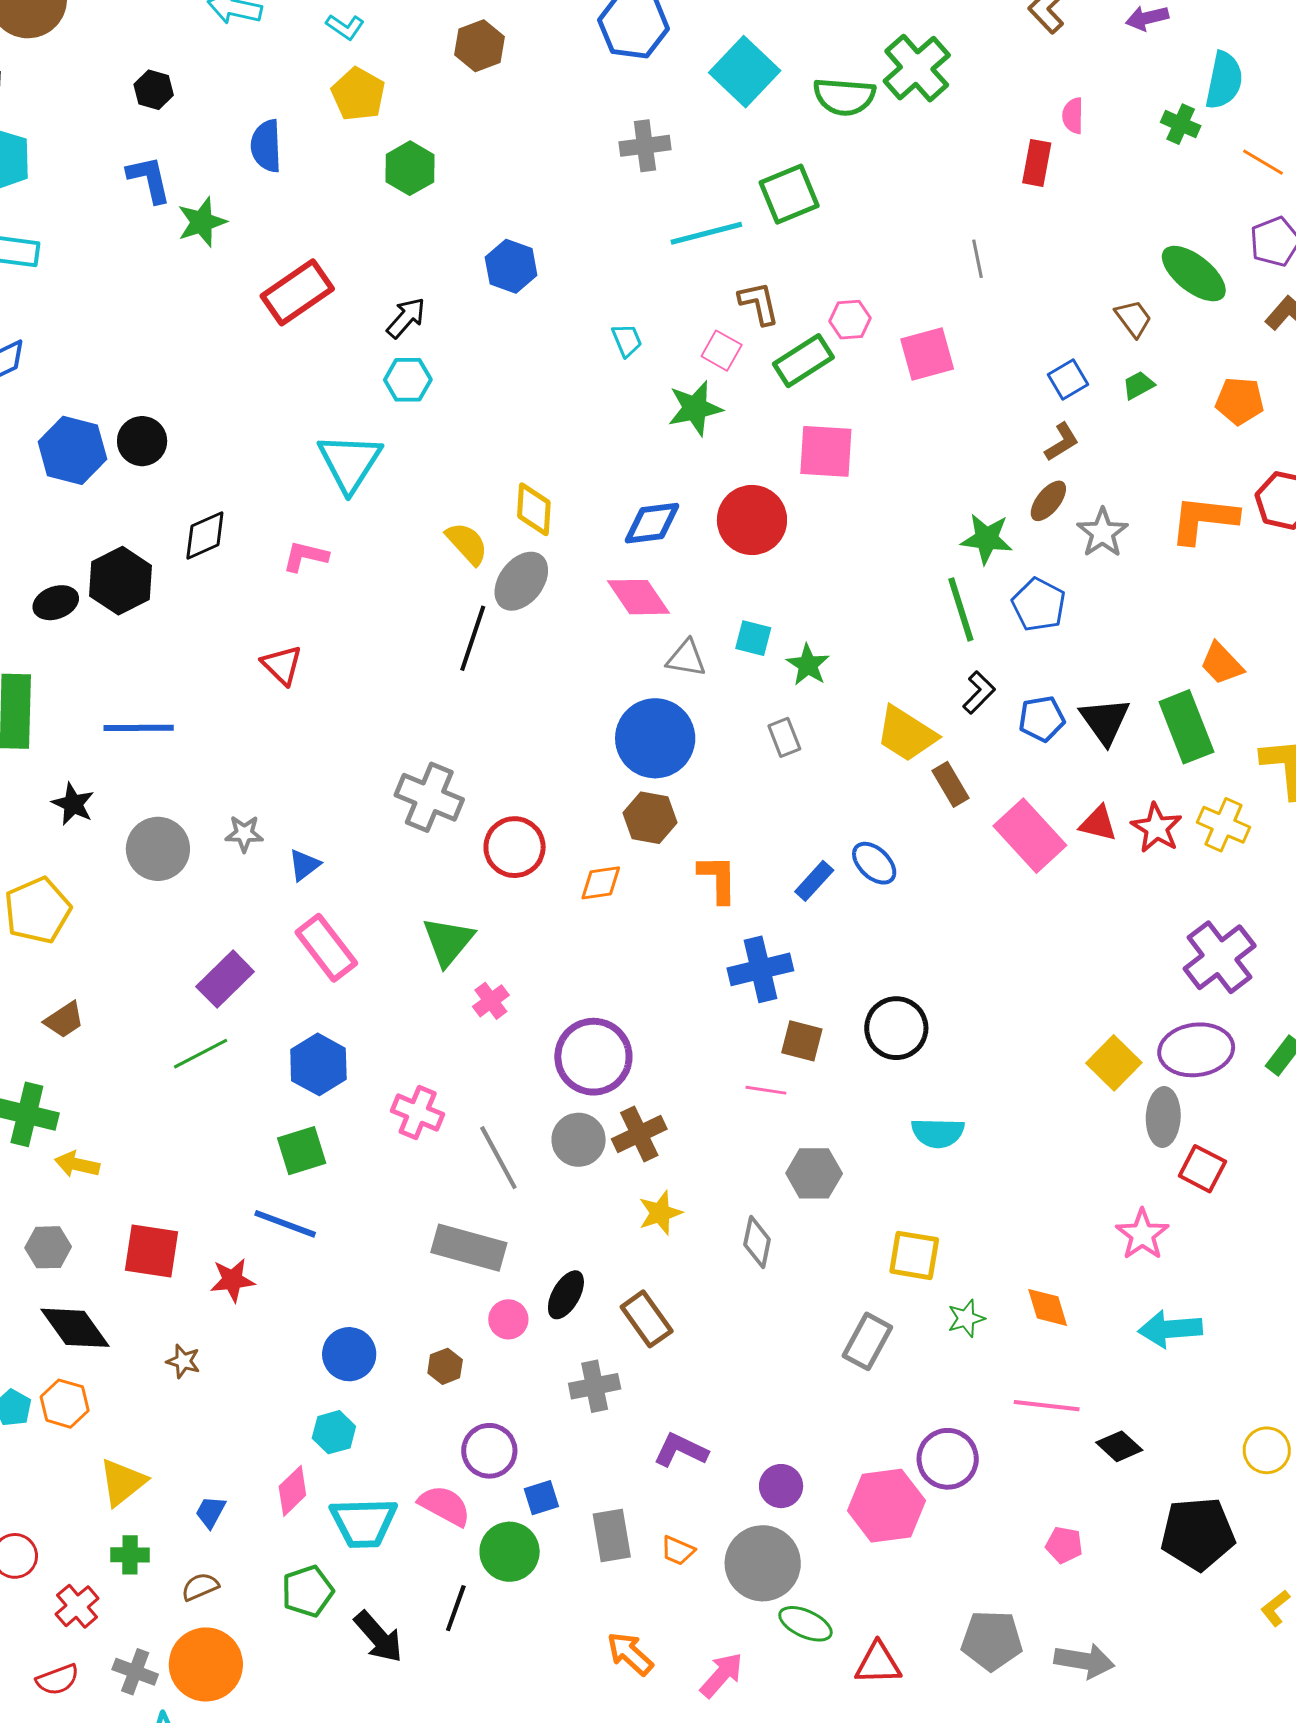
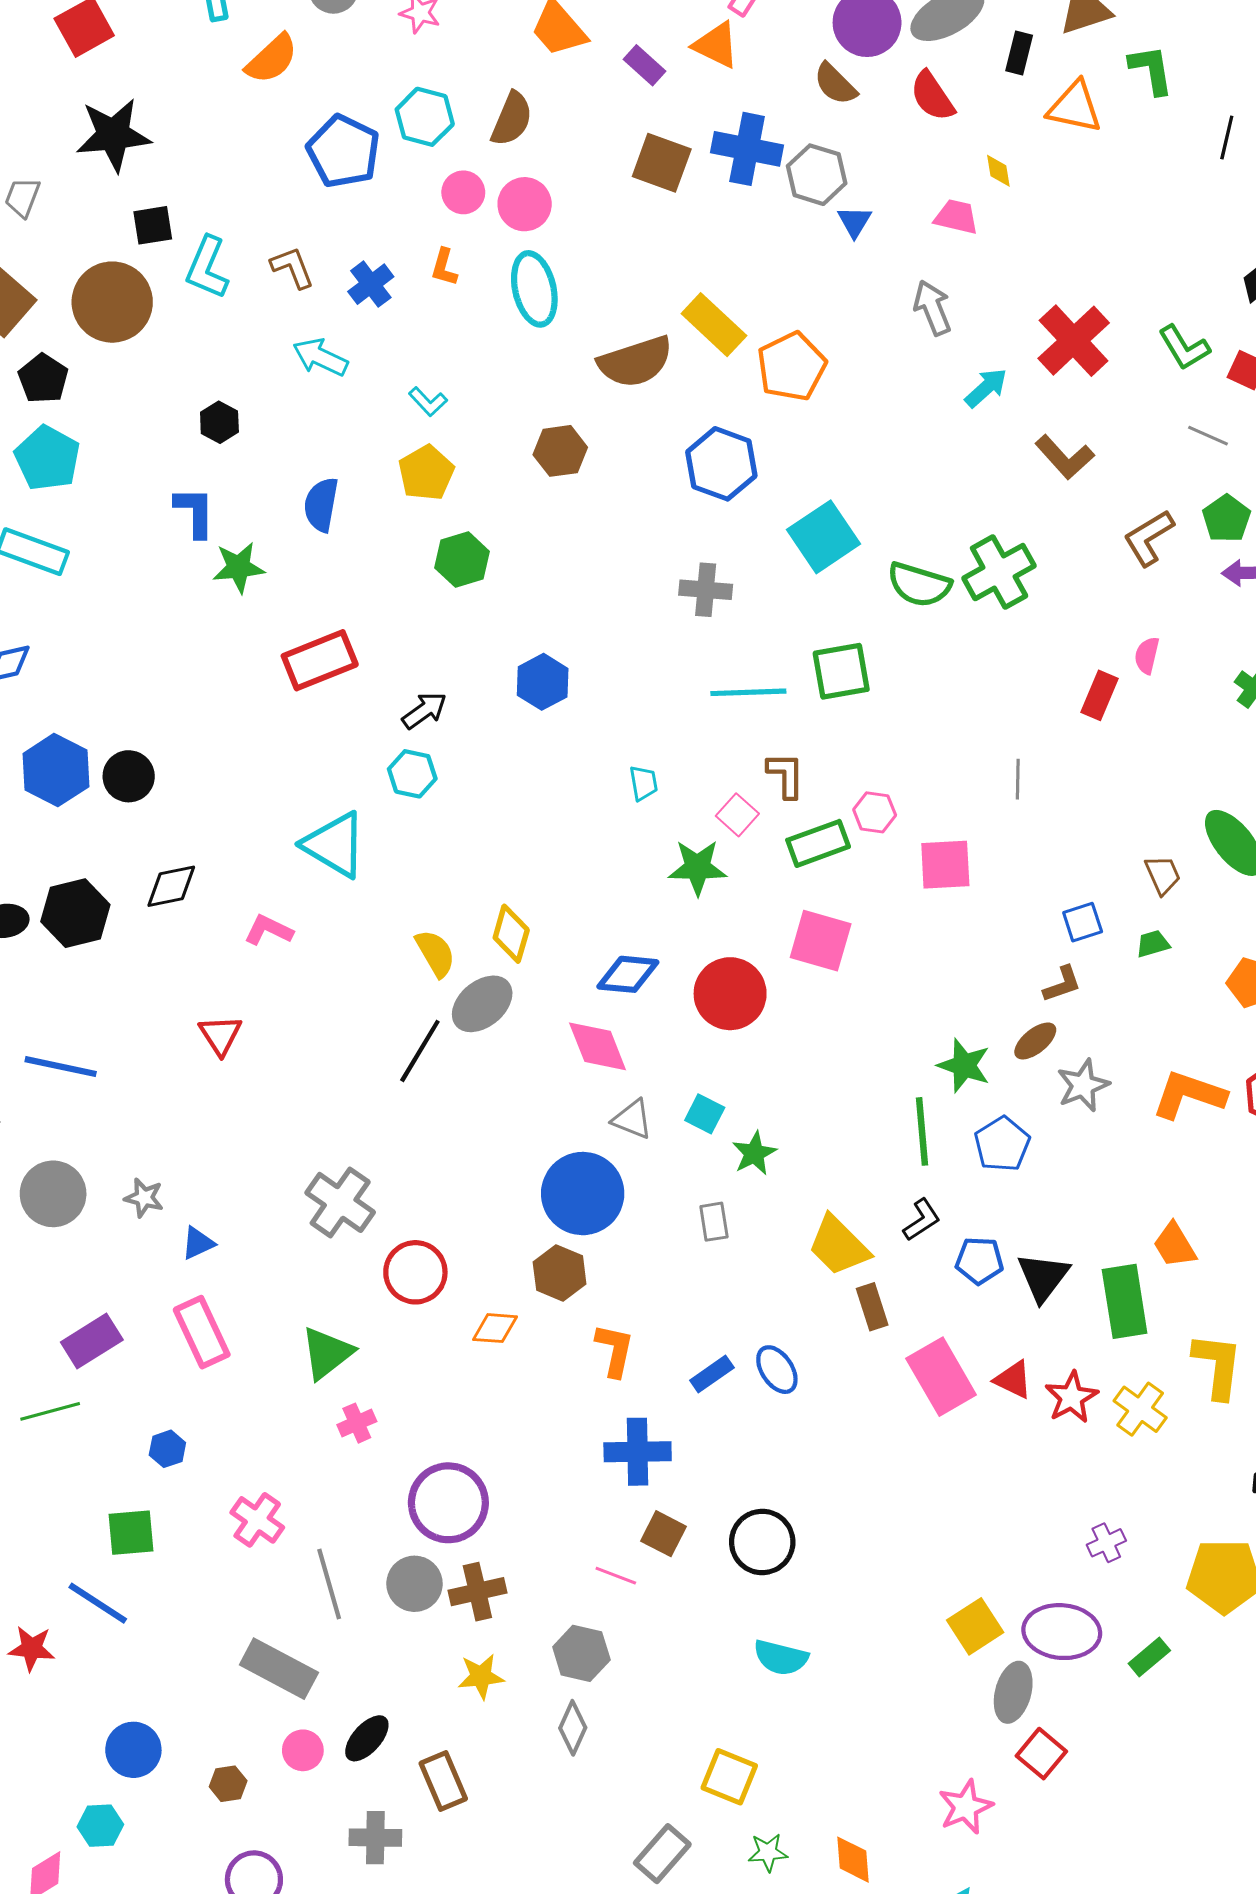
cyan triangle: (350, 462) -> (335, 845), turned -44
purple cross: (1220, 957) -> (1106, 1543), size x0.5
blue hexagon: (318, 1064) -> (167, 1449), size x0.6
gray hexagon: (814, 1173) -> (581, 1653), moved

